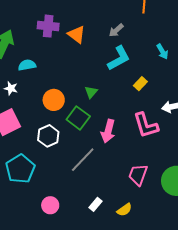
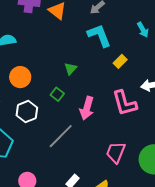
cyan L-shape: (119, 58) -> (99, 35), turned -84
orange circle: (54, 100) -> (20, 77), moved
green square: (78, 118) -> (57, 94), size x0.6

